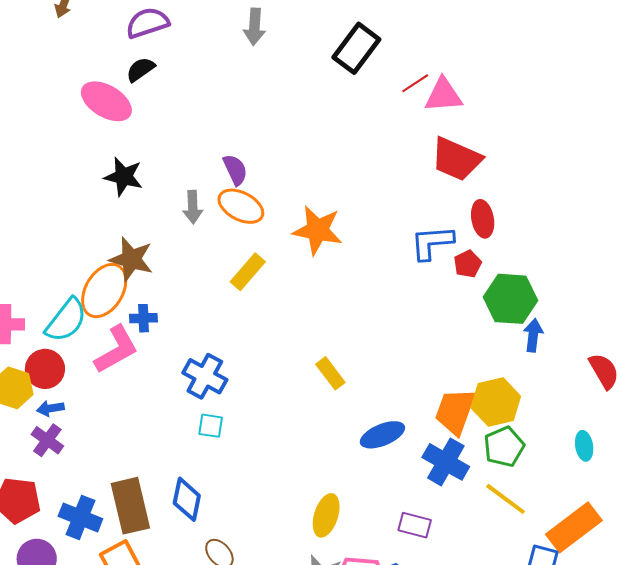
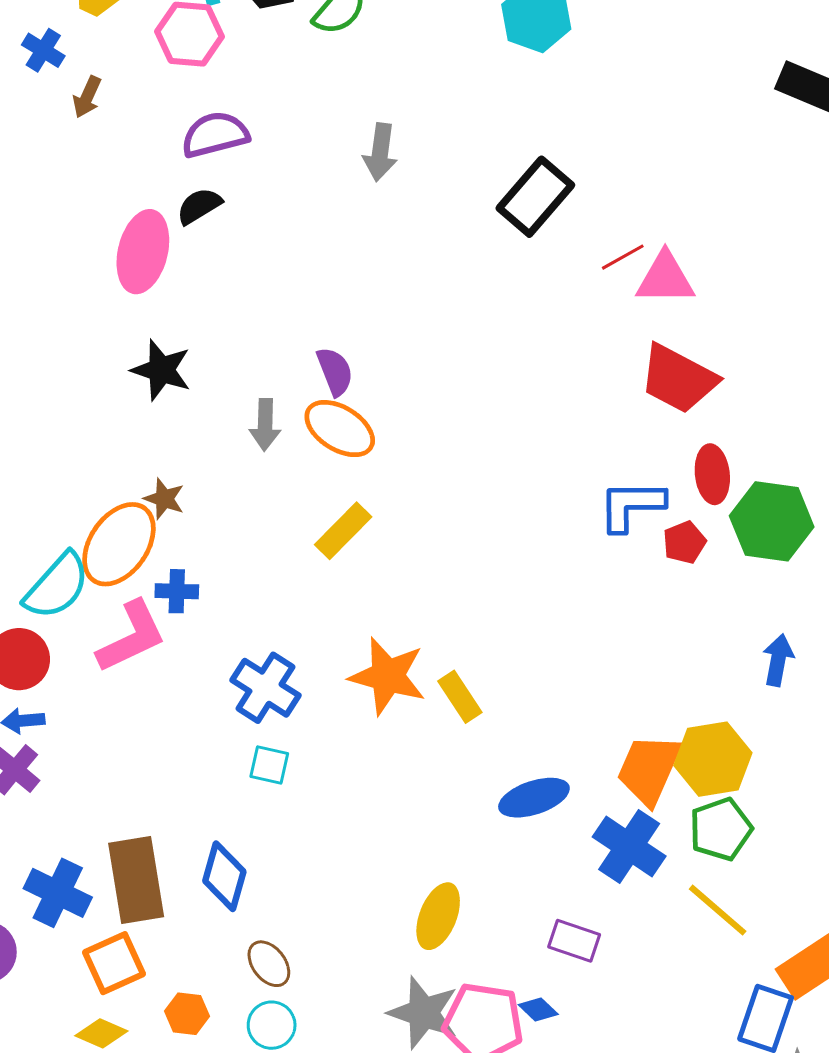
pink ellipse: (106, 101) -> (143, 252), turned 69
orange star: (317, 230) -> (388, 676), moved
brown star: (131, 259) -> (164, 499), size x0.6
green hexagon: (510, 299) -> (772, 521), moved

